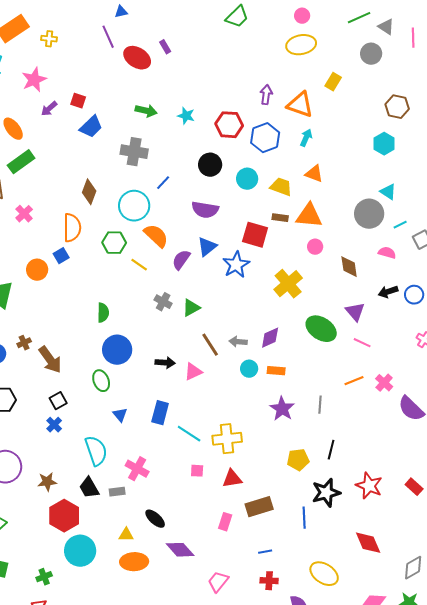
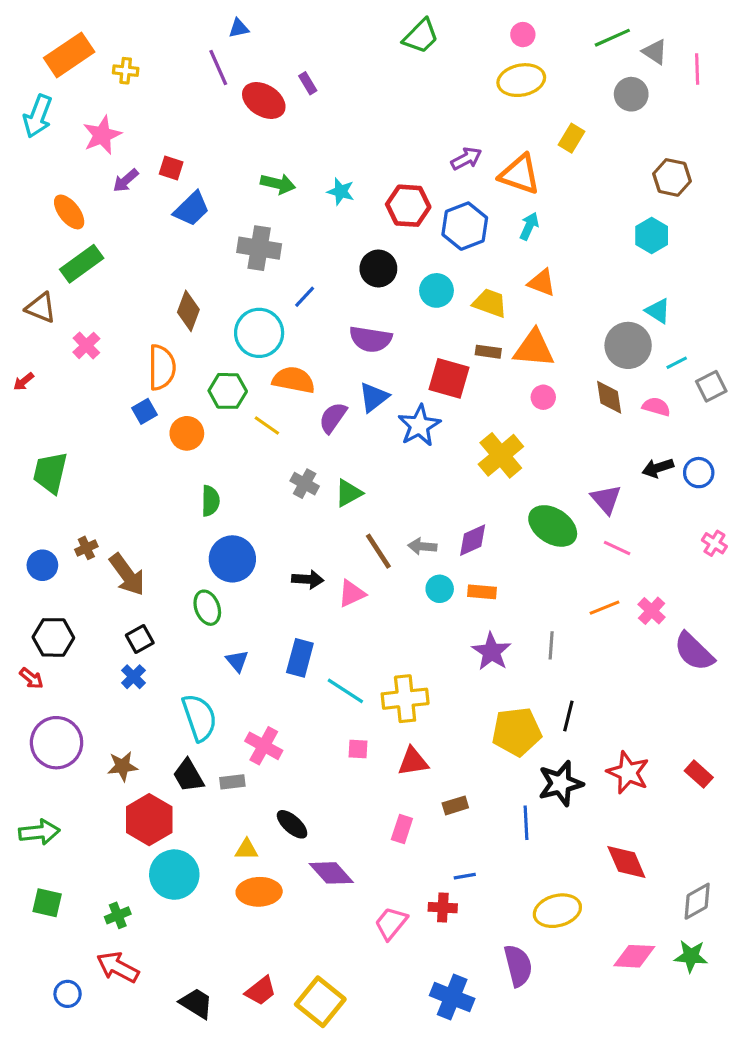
purple arrow: (266, 95) -> (466, 159), turned 54
orange semicircle: (156, 236) -> (294, 380), turned -32
brown diamond: (349, 267) -> (609, 397), moved
orange circle: (37, 270) -> (187, 433), moved
yellow pentagon: (298, 460) -> (517, 732), size x1.4
brown rectangle: (259, 507) -> (455, 805), size x0.6
yellow ellipse: (324, 574) -> (557, 911), turned -48
red cross: (269, 581) -> (443, 908), moved

